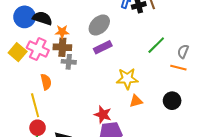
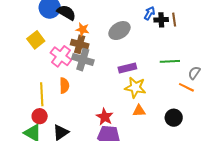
green line: (156, 45) -> (170, 61), turned 30
purple rectangle: (103, 47) -> (127, 68), moved
pink cross: (38, 49) -> (61, 56), moved
gray cross: (69, 62) -> (83, 60), size x1.5
orange semicircle: (46, 82) -> (64, 86), moved

